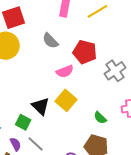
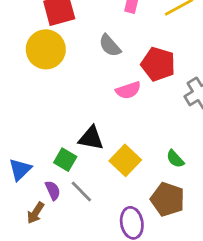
yellow square: (66, 100) -> (125, 160), moved
black triangle: (40, 106) -> (91, 138), turned -36

